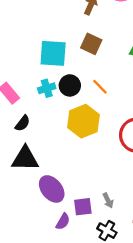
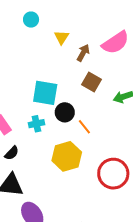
brown square: (91, 44) -> (91, 82), moved
black circle: (70, 85) -> (65, 112), moved

